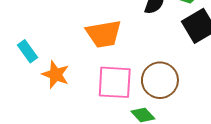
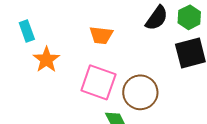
orange trapezoid: (104, 34) -> (101, 35), size x0.7

